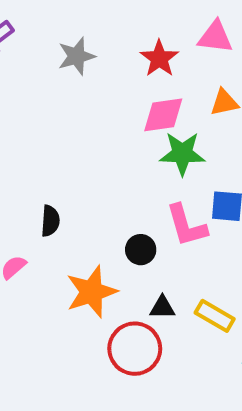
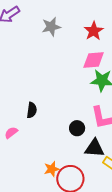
orange star: (92, 292) -> (52, 169), moved, size x0.6
black triangle: (162, 307) -> (94, 148), moved, size x1.5

